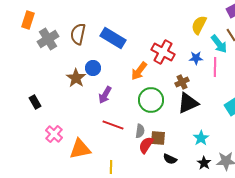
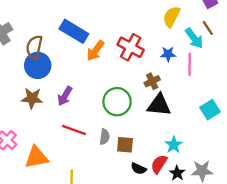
brown semicircle: (78, 34) -> (34, 47), moved
blue circle: (93, 68) -> (38, 65), moved, size x1.5
orange arrow: (139, 71) -> (95, 51), moved
brown star: (76, 78) -> (32, 98), moved, turned -30
black triangle: (188, 103) -> (159, 105), turned 30
red semicircle: (146, 145) -> (159, 164), moved

